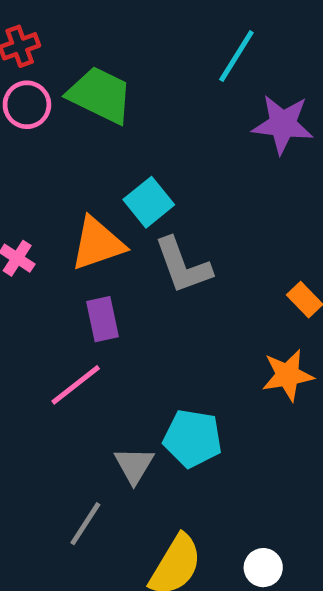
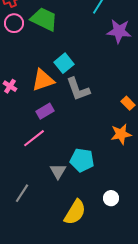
purple rectangle: (102, 319) -> (45, 111), turned 72
gray line: (85, 524) -> (22, 193), moved
white circle: (263, 568) -> (111, 198), moved

